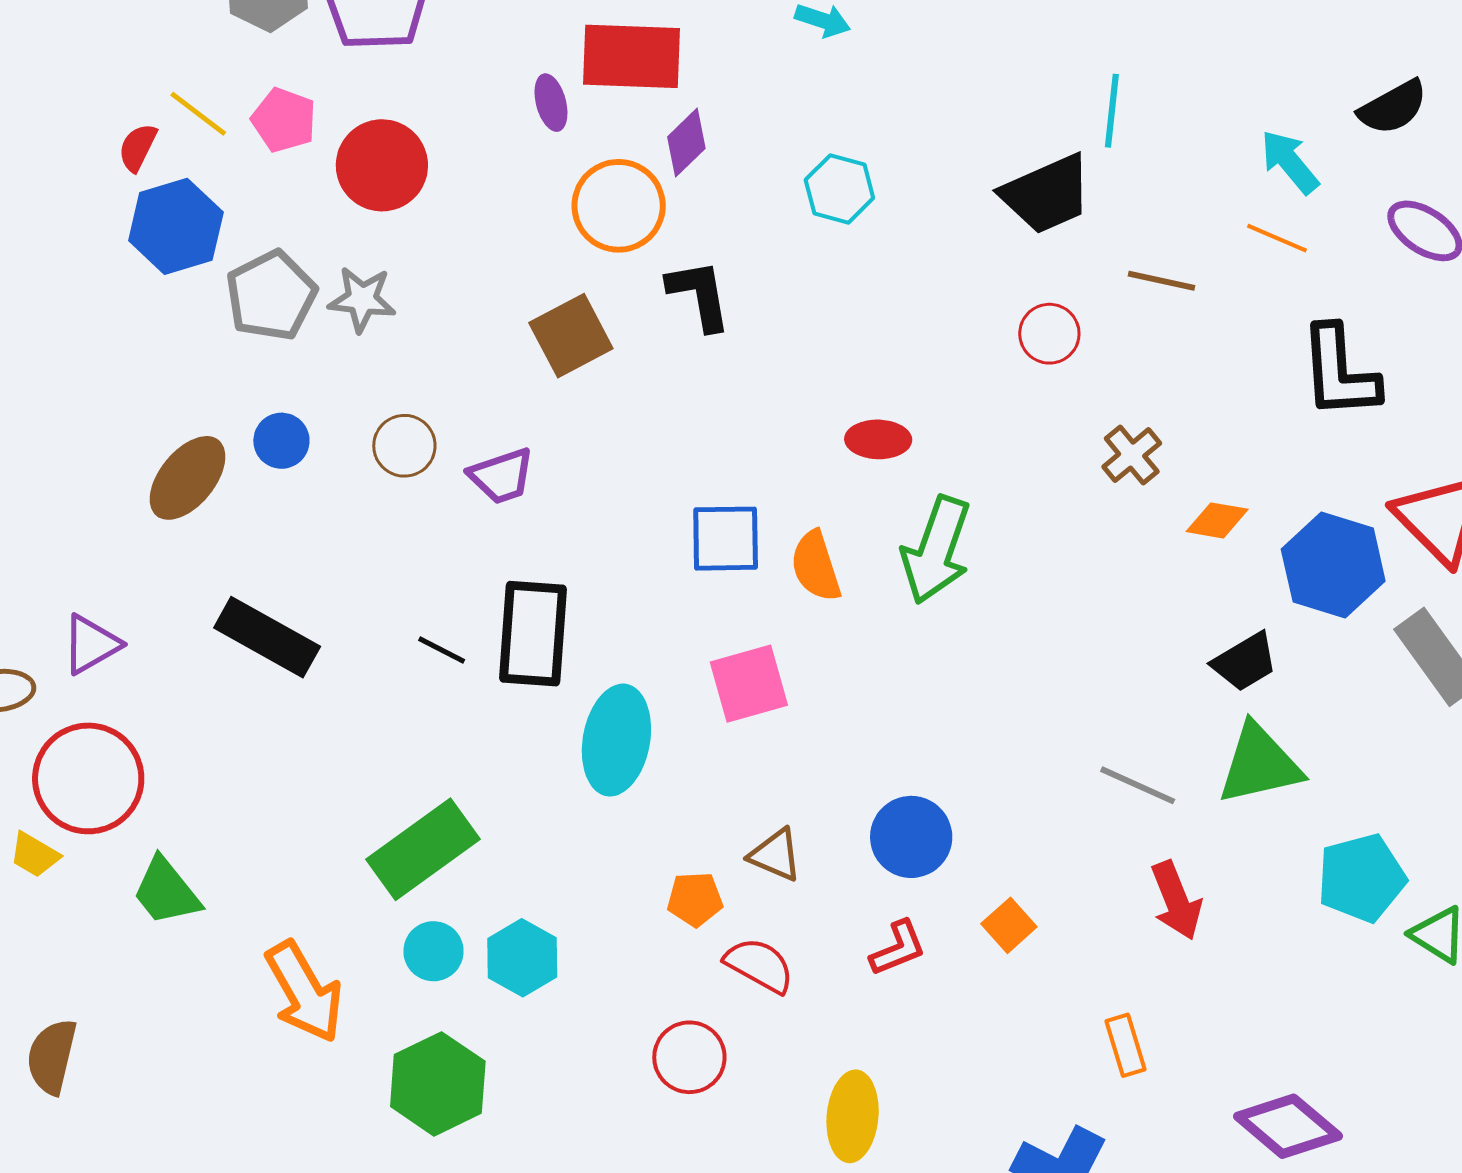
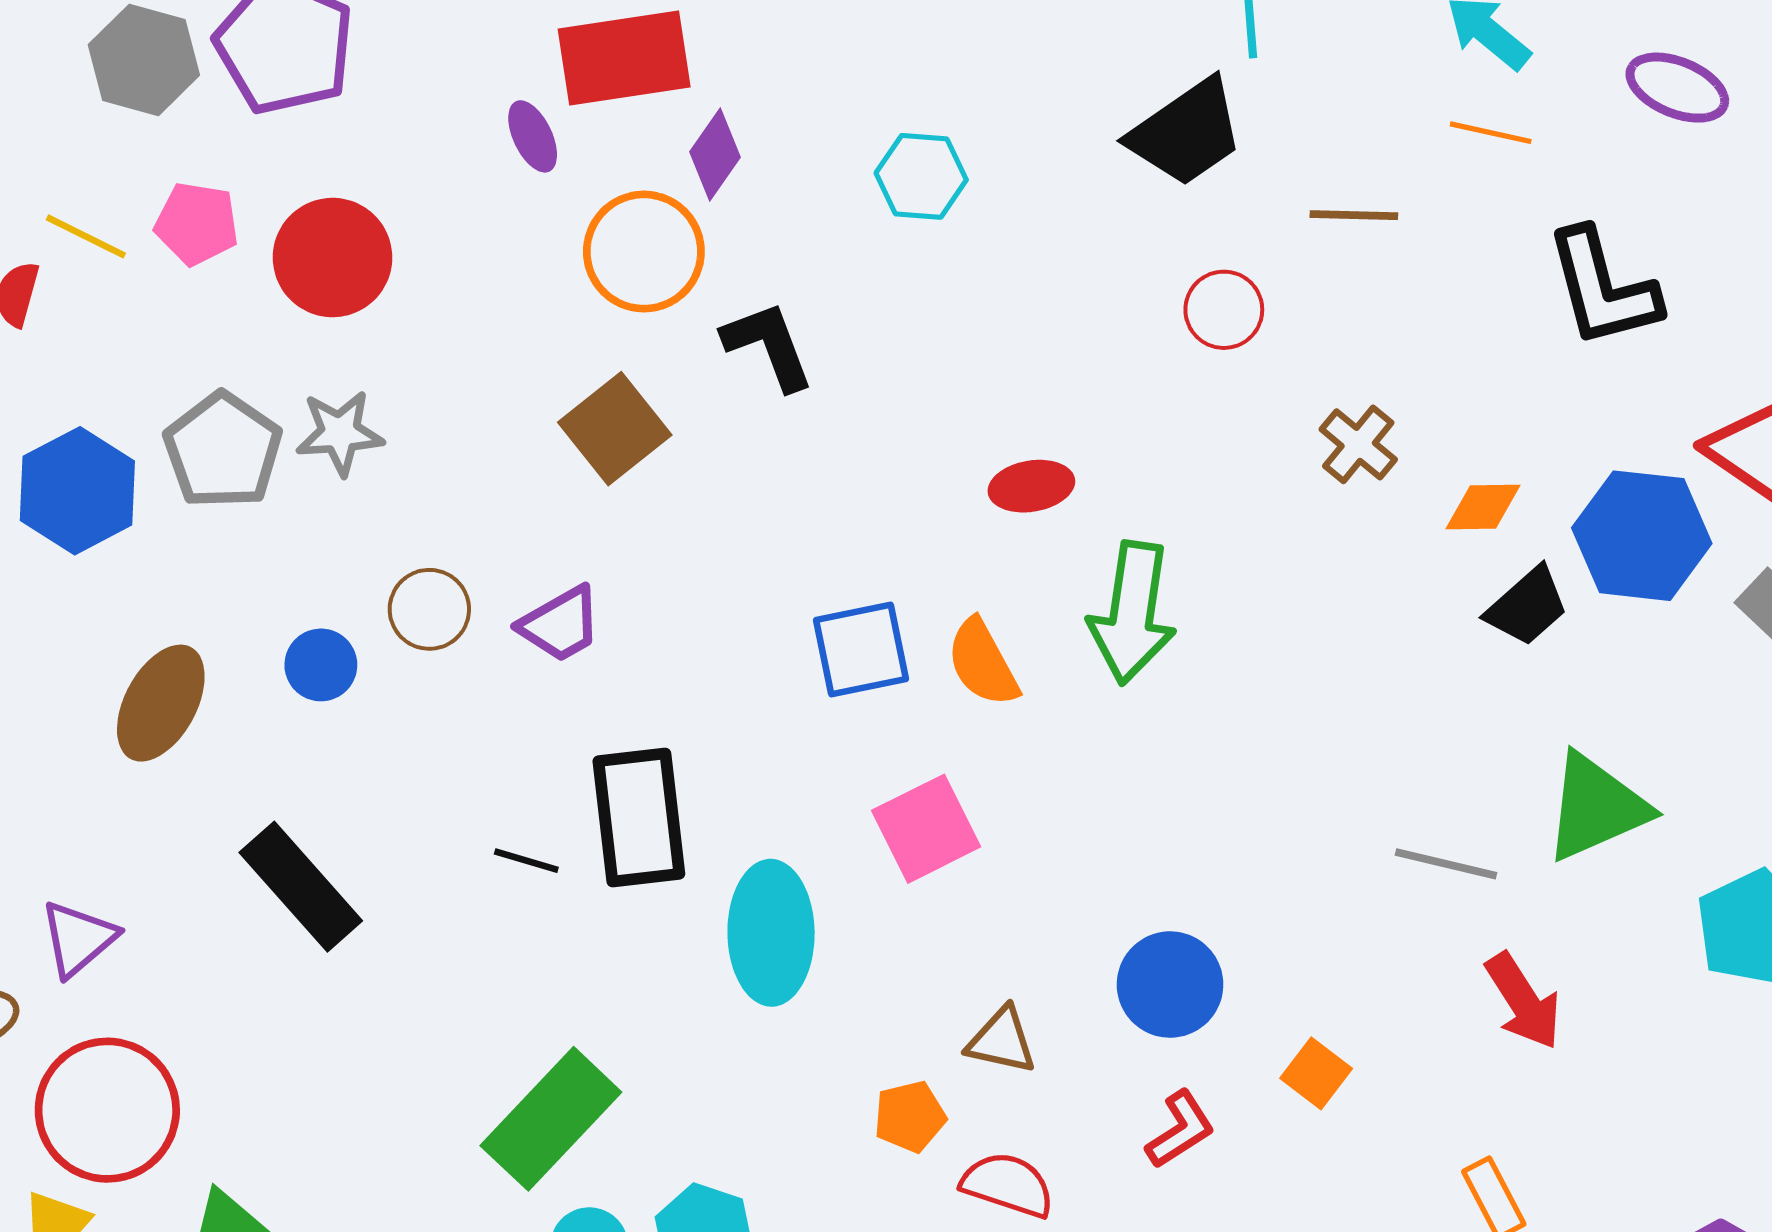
blue hexagon: (176, 226) -> (77, 491), moved
blue circle: (281, 441) -> (321, 665), moved
black rectangle: (267, 637) -> (301, 887), turned 30
black trapezoid: (1245, 662) -> (1527, 606), moved

